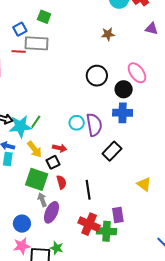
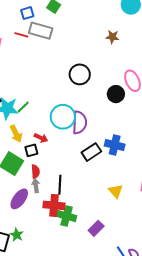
black circle: (97, 76) -> (80, 74), moved
blue cross: (123, 113) -> (115, 145), moved
cyan circle: (77, 123) -> (63, 117), size x1.6
gray arrow: (42, 200) -> (36, 186), moved
purple rectangle: (118, 215) -> (96, 228), moved, turned 42
red cross: (89, 224) -> (54, 205), moved, turned -30
green cross: (106, 231) -> (67, 216), moved

